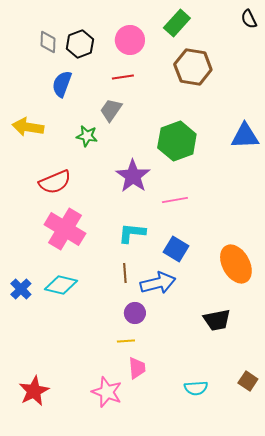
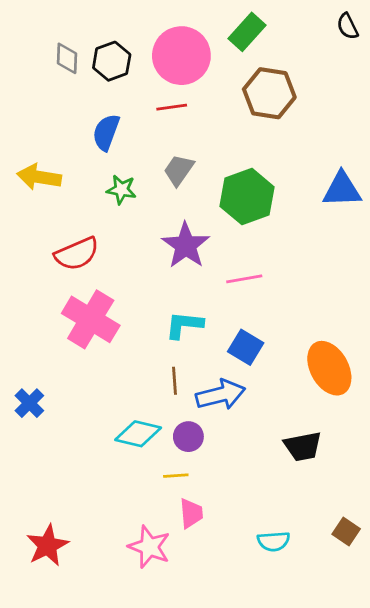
pink circle: (130, 40) -> (181, 56), size x1.4
blue semicircle: (62, 84) -> (106, 132), moved
gray trapezoid: (111, 110) -> (179, 170), moved
cyan diamond: (61, 285) -> (138, 434), moved

